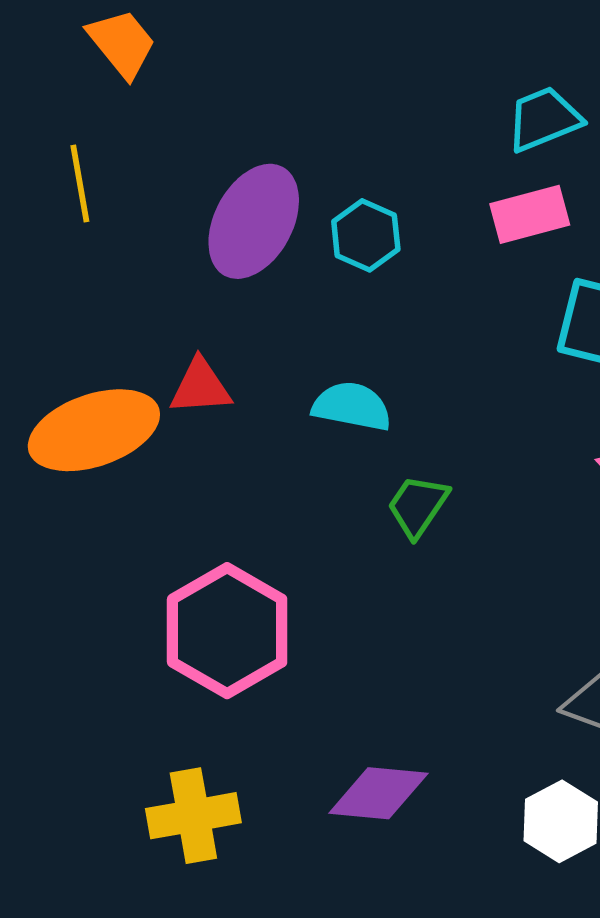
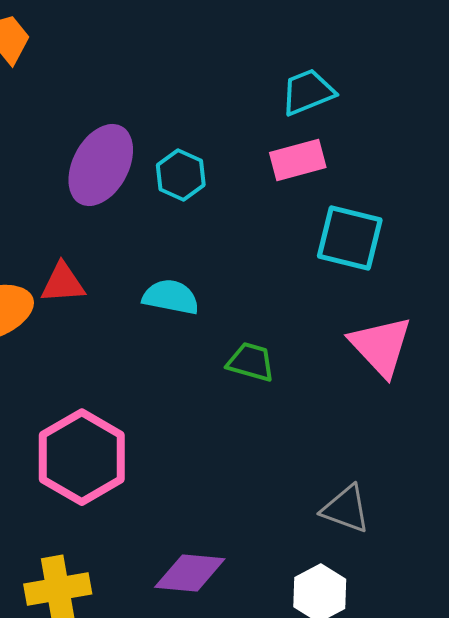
green trapezoid: (418, 506) -> (251, 362), moved, turned 72

